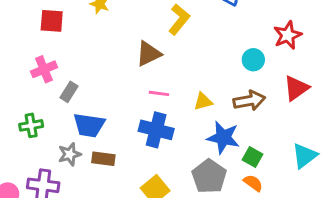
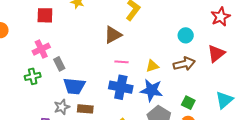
red star: (288, 35) -> (221, 17), moved
gray rectangle: (69, 92) -> (59, 64), turned -56
green cross: (31, 125) -> (33, 76), moved
blue star: (223, 137) -> (151, 90), moved

